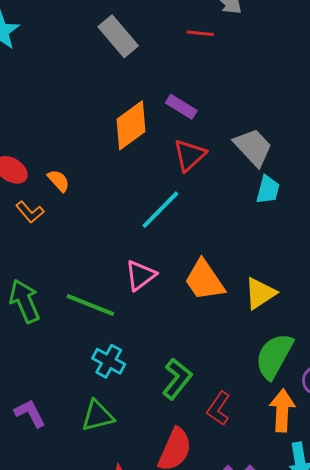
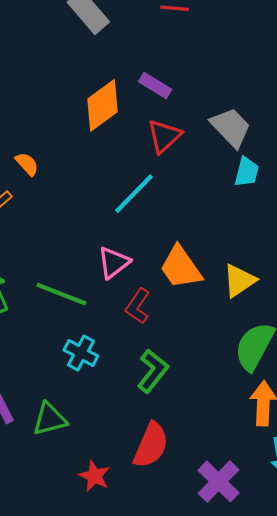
red L-shape: (219, 408) -> (138, 306), moved
green triangle: (98, 416) -> (50, 419), moved

